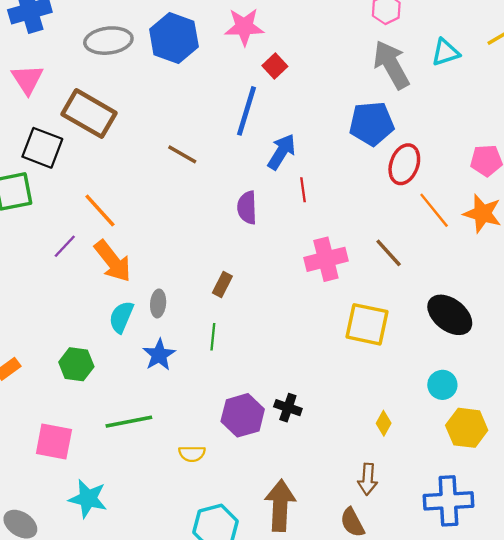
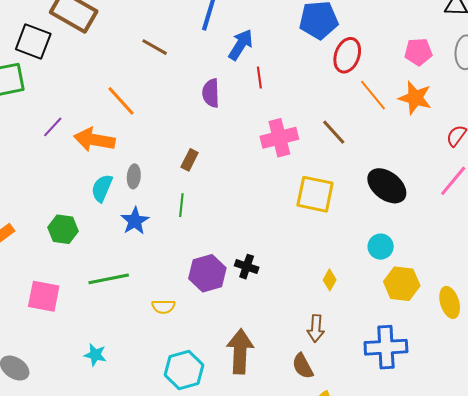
orange line: (100, 210) -> (121, 101), moved
orange arrow: (113, 261) -> (94, 140), turned 138
cyan star: (88, 499) -> (95, 355), moved, size x0.7

